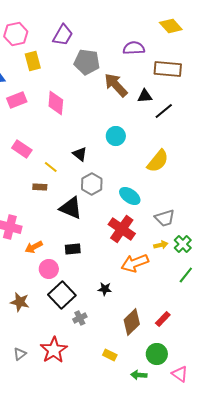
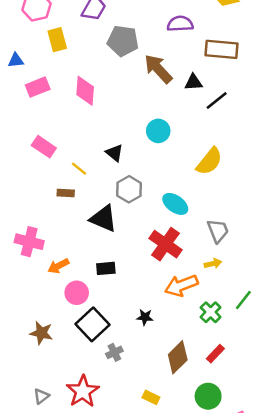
gray trapezoid: (165, 218) -> (218, 231), turned -95
green cross: (183, 244) -> (211, 312), moved

